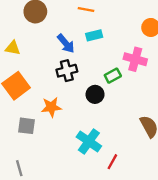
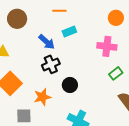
green rectangle: (113, 76) -> (116, 73), moved
black circle: (95, 94) -> (70, 85), moved

